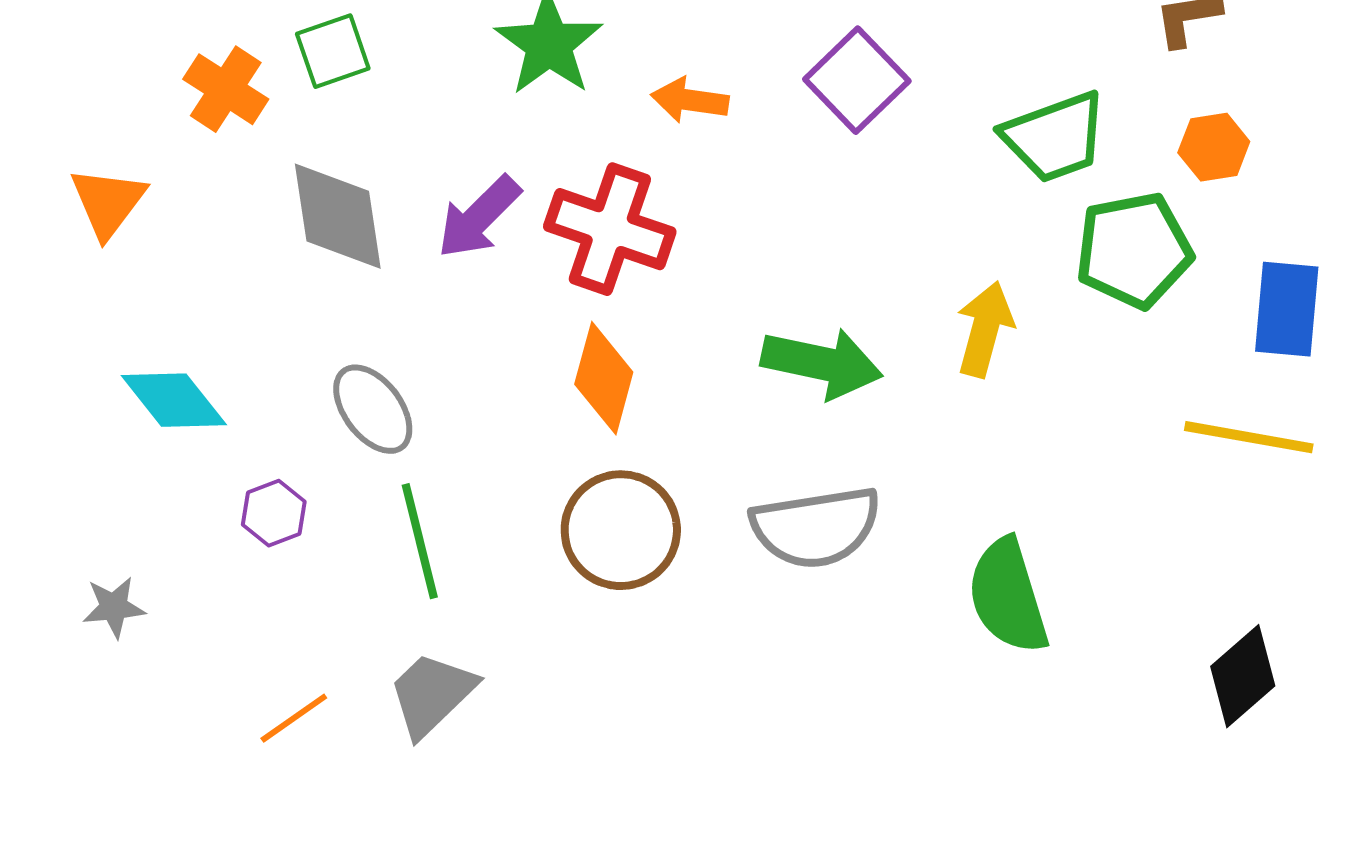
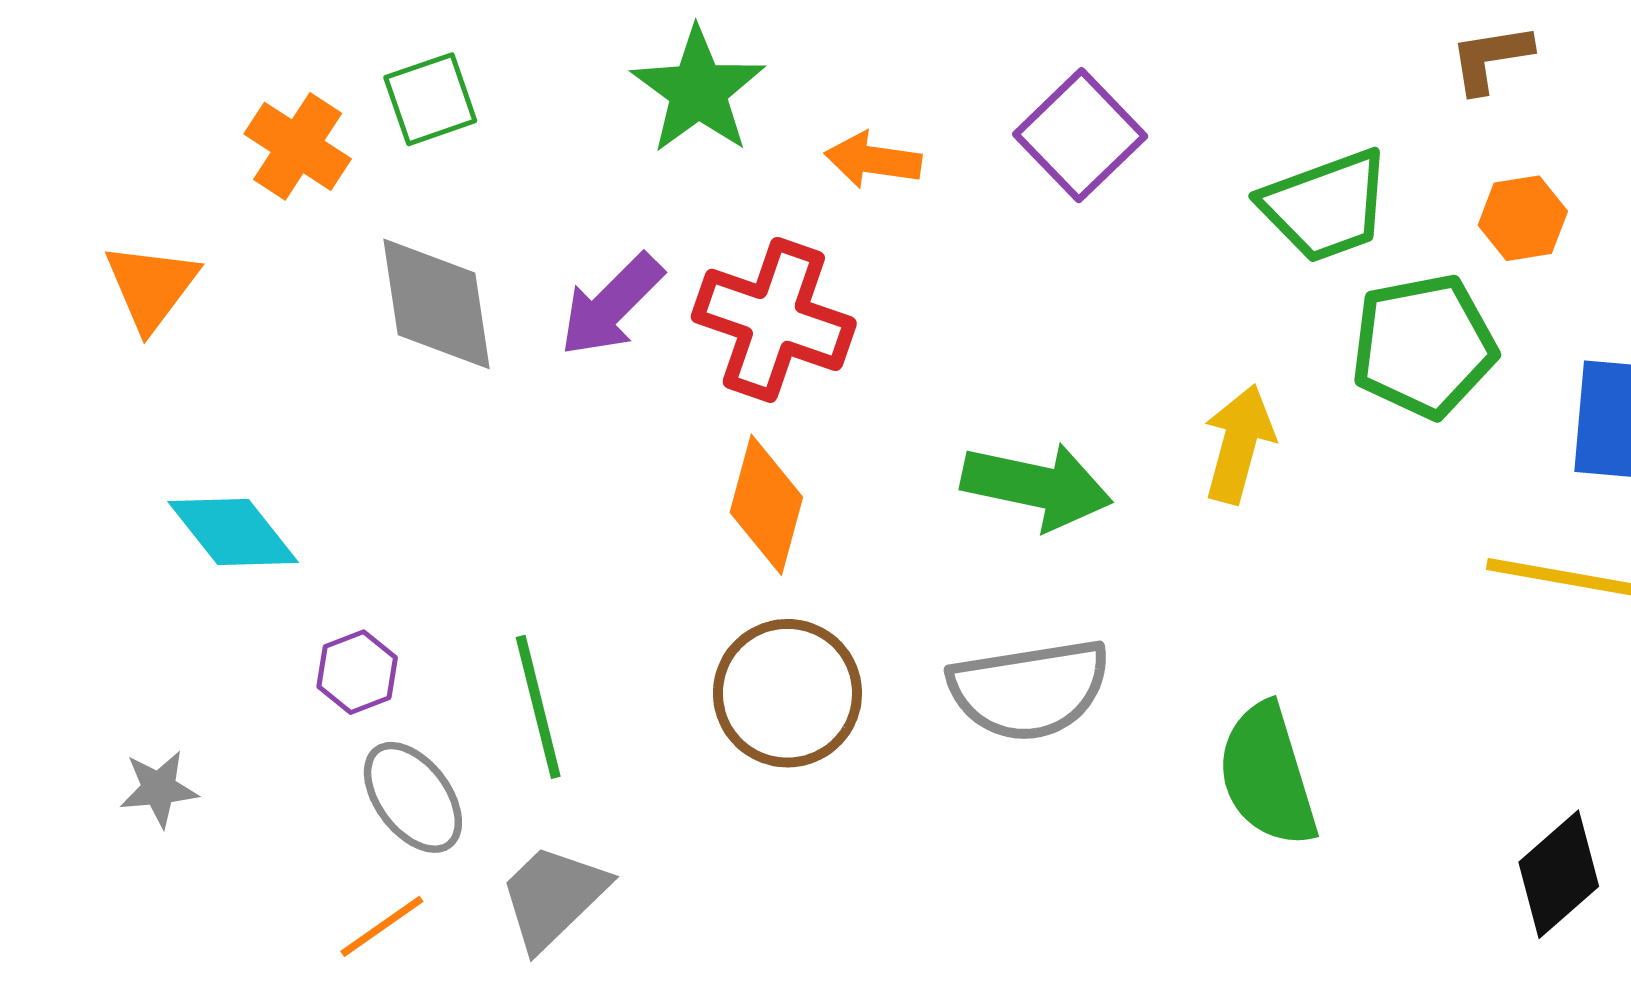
gray ellipse: (373, 409) -> (413, 797), moved

